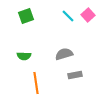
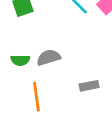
gray semicircle: (64, 54) -> (49, 58), moved

